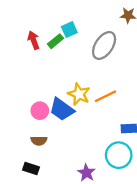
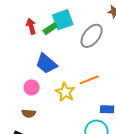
cyan square: (69, 30) -> (63, 20), size x1.5
yellow star: (79, 94) -> (65, 92), moved
blue trapezoid: (62, 109) -> (46, 64), moved

